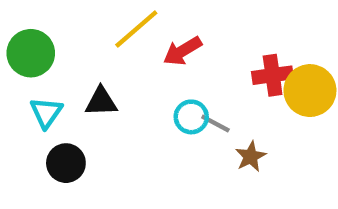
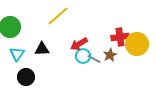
red arrow: (182, 51) -> (79, 44), moved
brown star: (251, 156) -> (110, 55), moved

